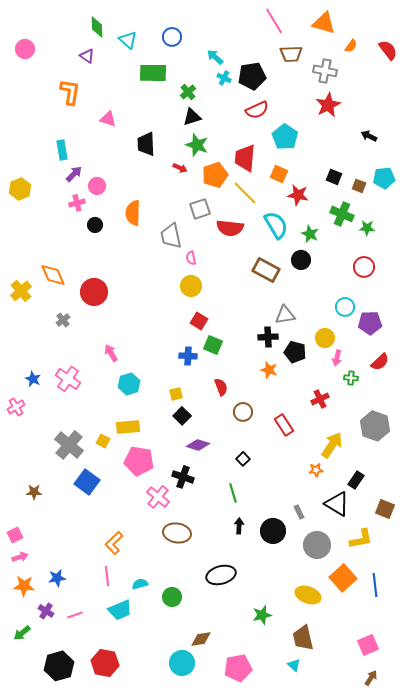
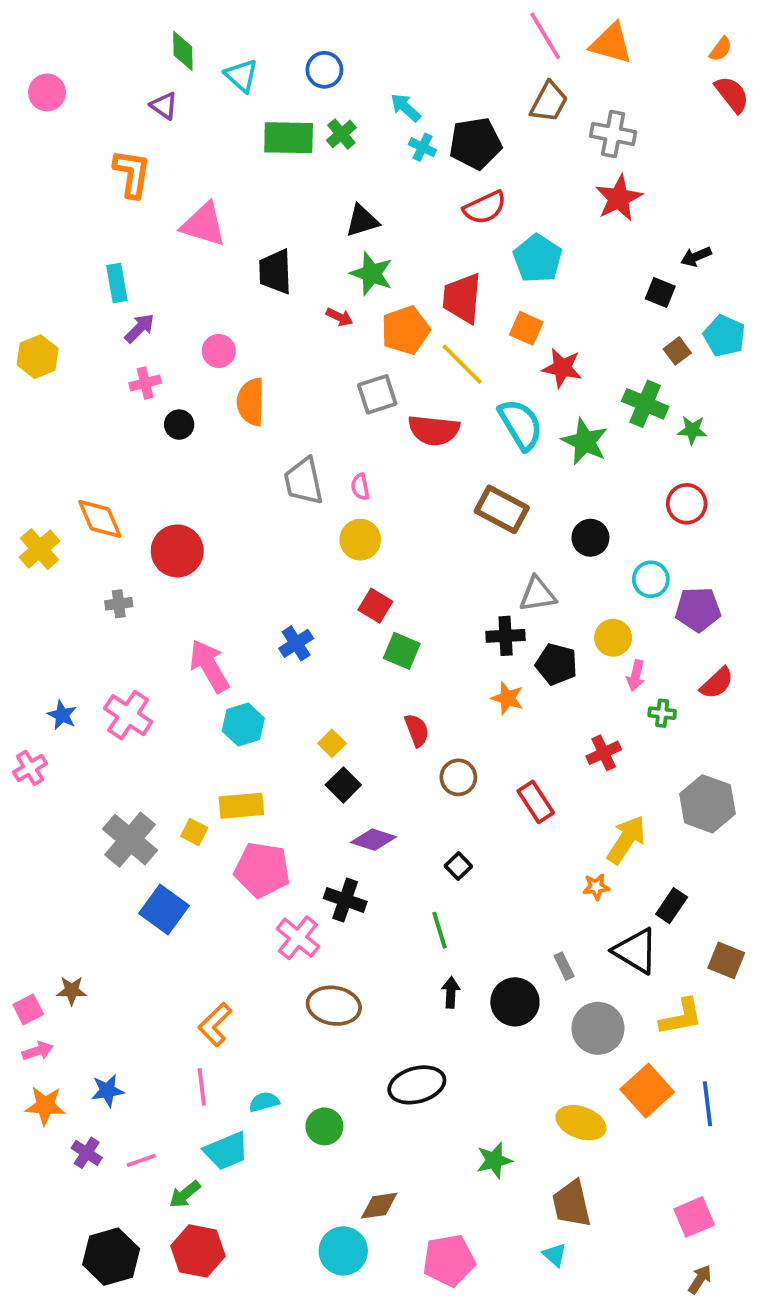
pink line: (274, 21) -> (545, 36), moved
orange semicircle: (351, 46) -> (721, 49), moved
brown trapezoid: (291, 54) -> (549, 102), turned -60
green cross: (188, 92) -> (341, 134), moved
pink triangle: (108, 119) -> (204, 225), size x1.5
black arrow: (369, 136) -> (696, 257), turned -49
black square: (334, 177) -> (660, 292), moved
cyan pentagon: (384, 178) -> (724, 336), turned 30
pink circle: (97, 186) -> (219, 351), moved
brown square: (359, 186) -> (677, 351), turned 32
green star: (310, 234) -> (585, 442), size x1.4
gray trapezoid: (171, 236) -> (304, 481), moved
black circle: (301, 260) -> (590, 538), moved
gray cross: (63, 320) -> (119, 604), turned 32
pink arrow: (111, 353) -> (209, 666), size x1.6
blue cross: (188, 356) -> (296, 643), moved, turned -36
yellow square: (176, 394) -> (332, 743), turned -32
brown star: (34, 492) -> (72, 991), moved
green arrow: (22, 633) -> (185, 1194), moved

